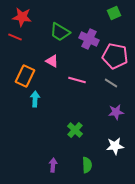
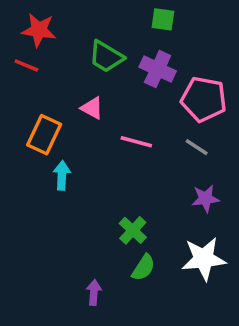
green square: (114, 13) -> (163, 19), moved, turned 32
white star: (115, 146) -> (204, 259), size x1.4
green semicircle: (87, 165) -> (143, 268), moved, turned 35

